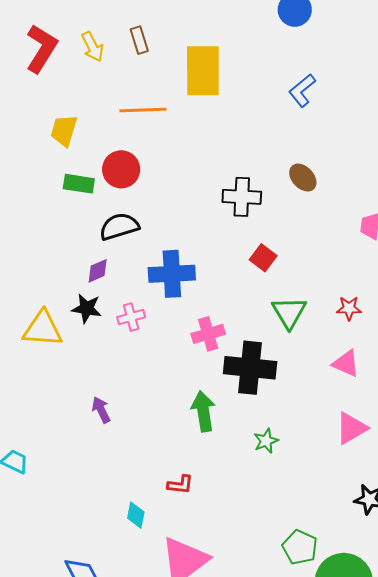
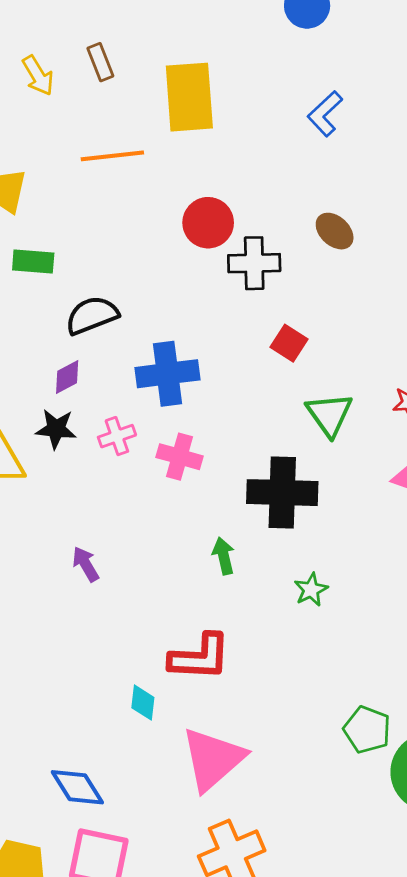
red circle: (121, 169) -> (208, 223), moved
pink cross: (208, 334) -> (179, 457), moved, turned 36
green arrow: (203, 411) -> (224, 556), size x0.7
red L-shape: (180, 485) -> (200, 657), size x1.8

